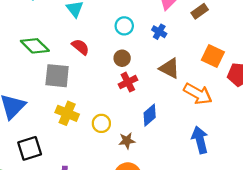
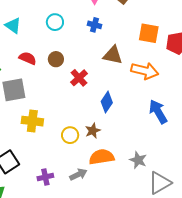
cyan circle: (124, 26) -> (55, 22), moved
brown circle: (122, 58) -> (56, 59), moved
yellow circle: (101, 123) -> (70, 135), moved

